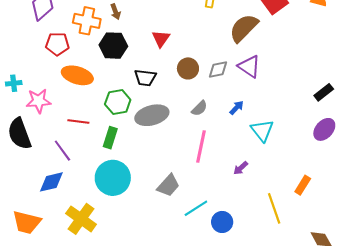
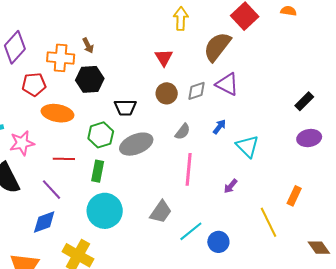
red triangle: (161, 39) -> (164, 58), moved
purple ellipse: (324, 129) -> (309, 138), turned 45

